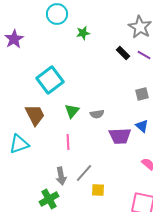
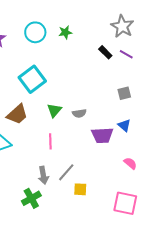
cyan circle: (57, 14) -> (35, 32), moved
brown trapezoid: (35, 115) -> (17, 114), turned 75

